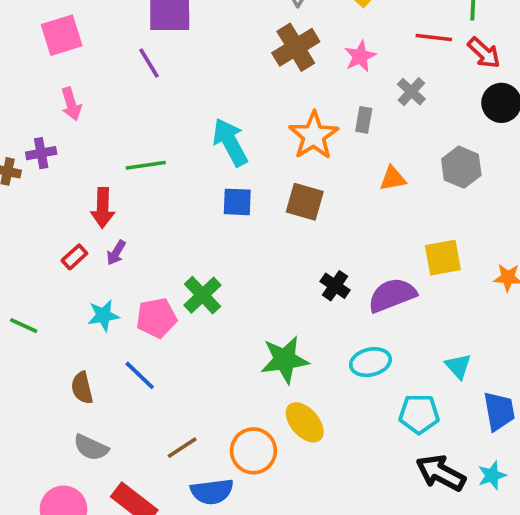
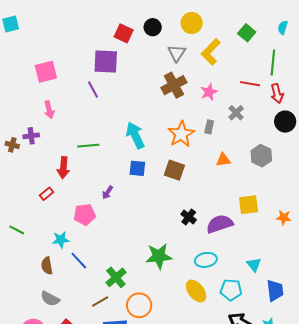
red arrow: (484, 53) -> (277, 94), turned 30
purple arrow: (116, 253) -> (108, 192), moved
green cross: (203, 295) -> (116, 277), moved
cyan star: (103, 315) -> (61, 240), moved
pink pentagon: (156, 318) -> (85, 215), moved
yellow ellipse: (305, 422) -> (196, 291), moved

